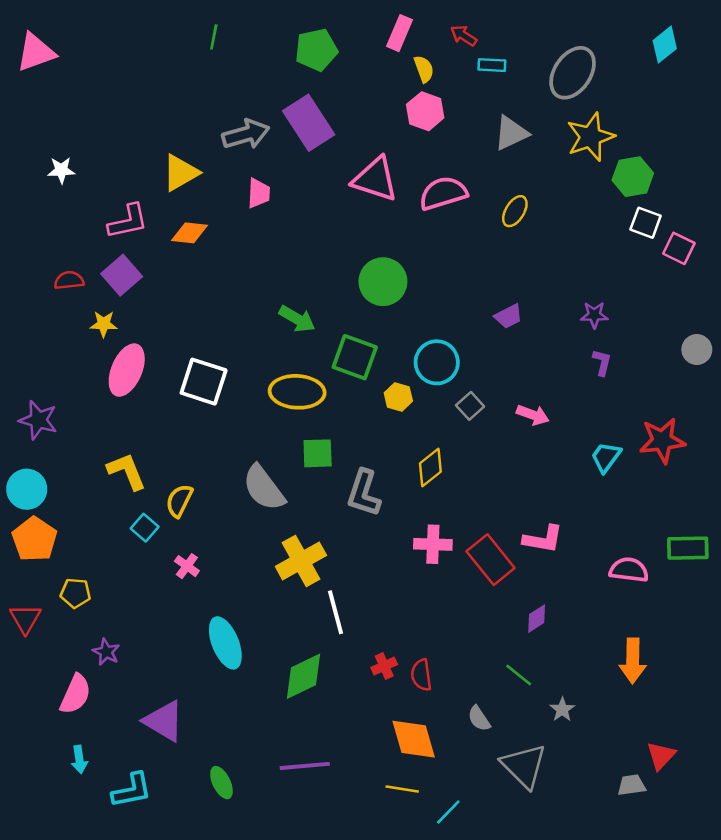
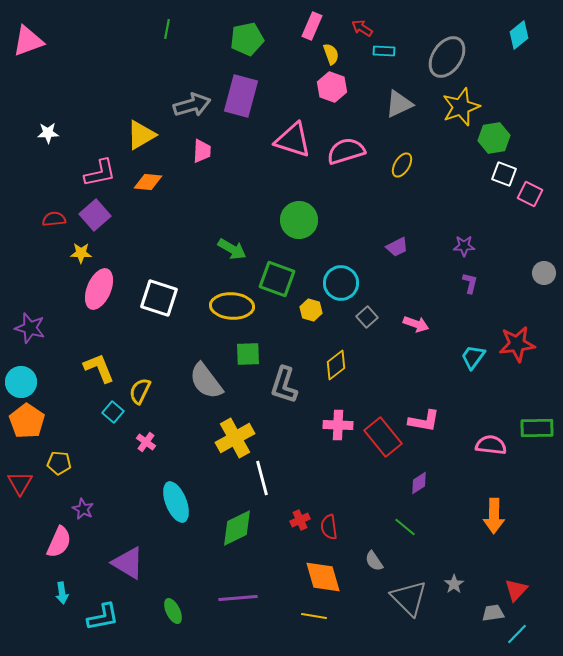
purple rectangle: (309, 123) -> (241, 96), turned 48
gray star: (562, 710) -> (454, 584), moved
cyan line: (448, 812) -> (517, 634), moved

